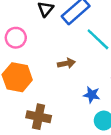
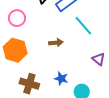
blue star: (92, 95) -> (61, 78), moved

